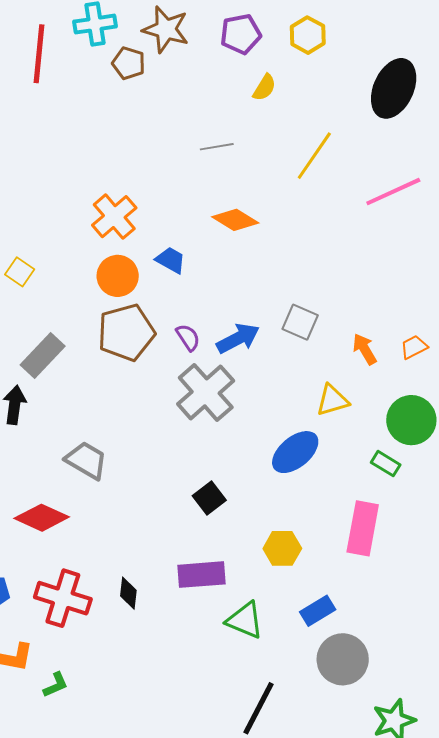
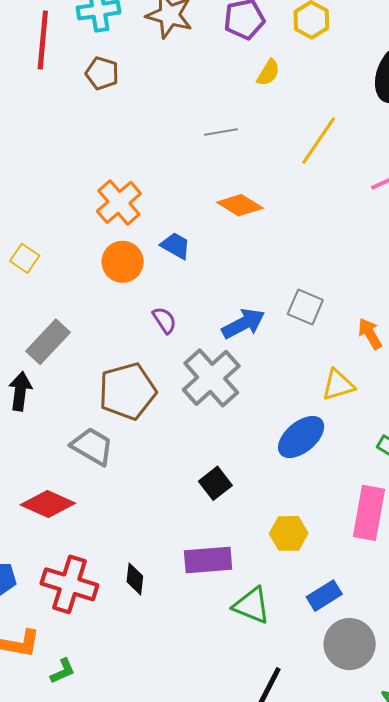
brown pentagon: (129, 63) -> (102, 73), moved
brown pentagon: (126, 333) -> (127, 391), moved
purple semicircle: (188, 337) -> (164, 320), moved

